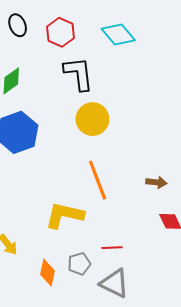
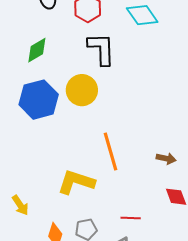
yellow circle: (92, 119) -> (82, 90), moved
red line: (112, 248) -> (131, 218), moved

